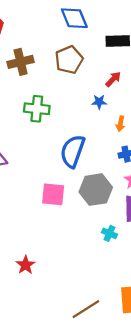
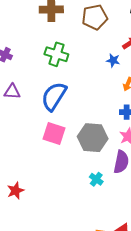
blue semicircle: (73, 151) -> (54, 96), moved

